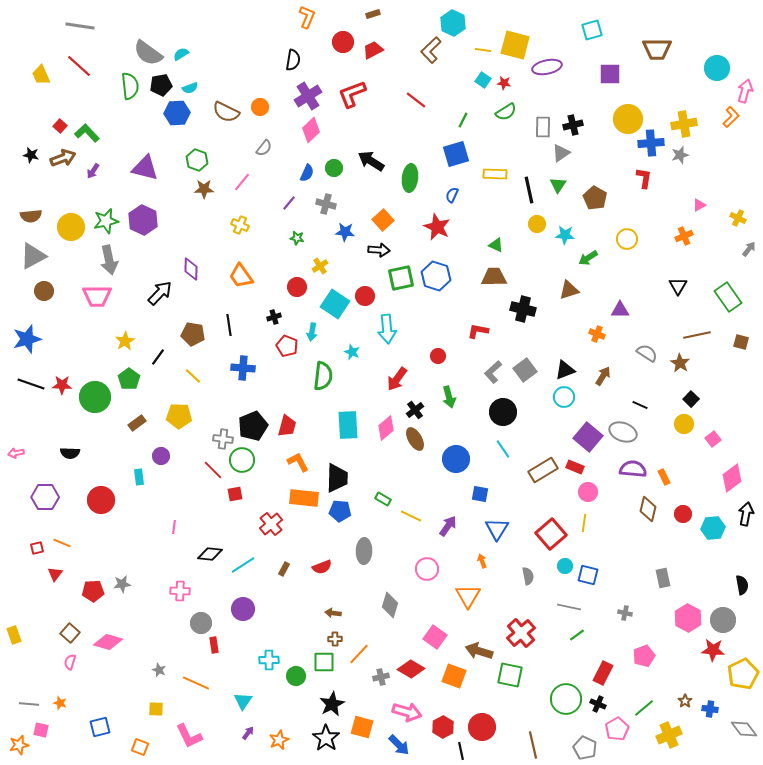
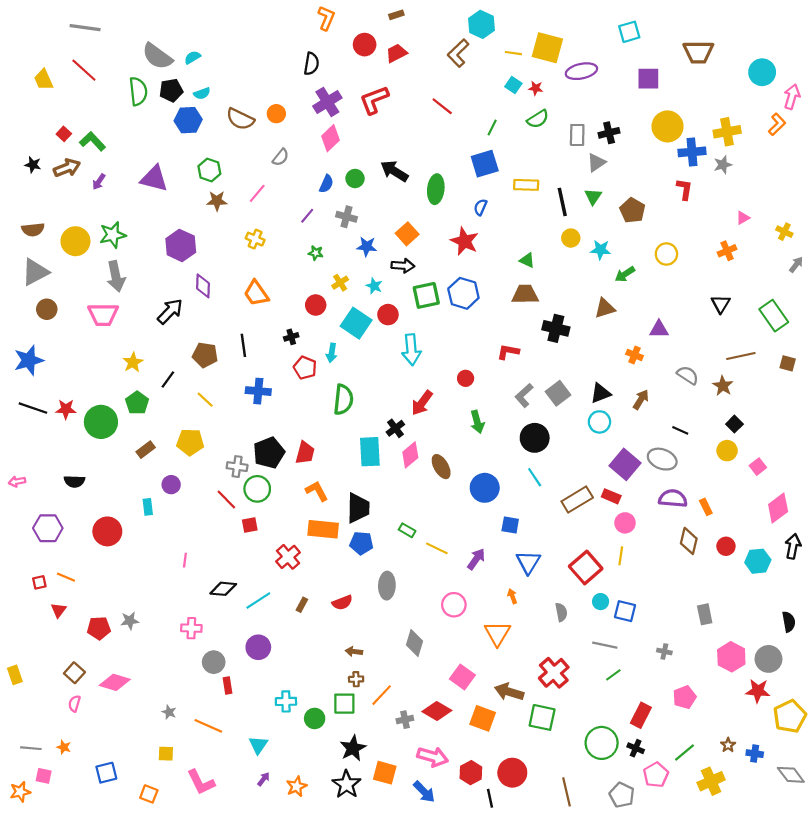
purple hexagon: (143, 220) -> (181, 245), moved
cyan star: (352, 352) -> (374, 286), moved
black cross: (415, 410) -> (395, 428), moved

